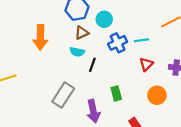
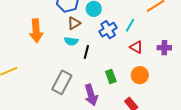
cyan line: (142, 40) -> (130, 25), turned -48
red triangle: (146, 64) -> (136, 47), turned -40
orange circle: (157, 95) -> (140, 75), moved

